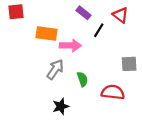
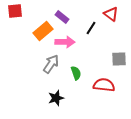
purple rectangle: (84, 13) -> (62, 17), moved
orange rectangle: (47, 34) -> (43, 31), turned -48

